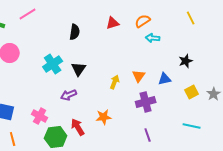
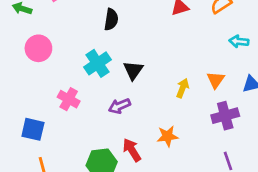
black semicircle: (75, 32) -> (111, 19), moved
cyan arrow: (153, 38) -> (239, 41), moved
pink cross: (40, 116) -> (69, 99), moved

